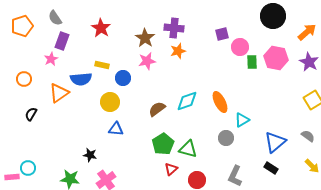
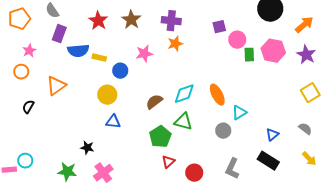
brown star: (145, 38) -> (131, 20), moved
pink star: (51, 59) -> (29, 51), moved
blue semicircle: (81, 79) -> (78, 51), moved
blue triangle: (275, 142) -> (272, 135), size x0.6
green triangle: (188, 149) -> (183, 122), moved
black rectangle: (271, 168) -> (268, 161), size x1.5

